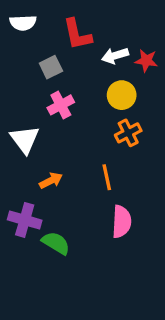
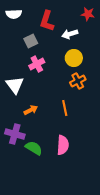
red L-shape: (77, 34) -> (47, 21), turned 30
red star: (146, 61) -> (88, 14), moved
pink semicircle: (122, 222) -> (63, 145), moved

